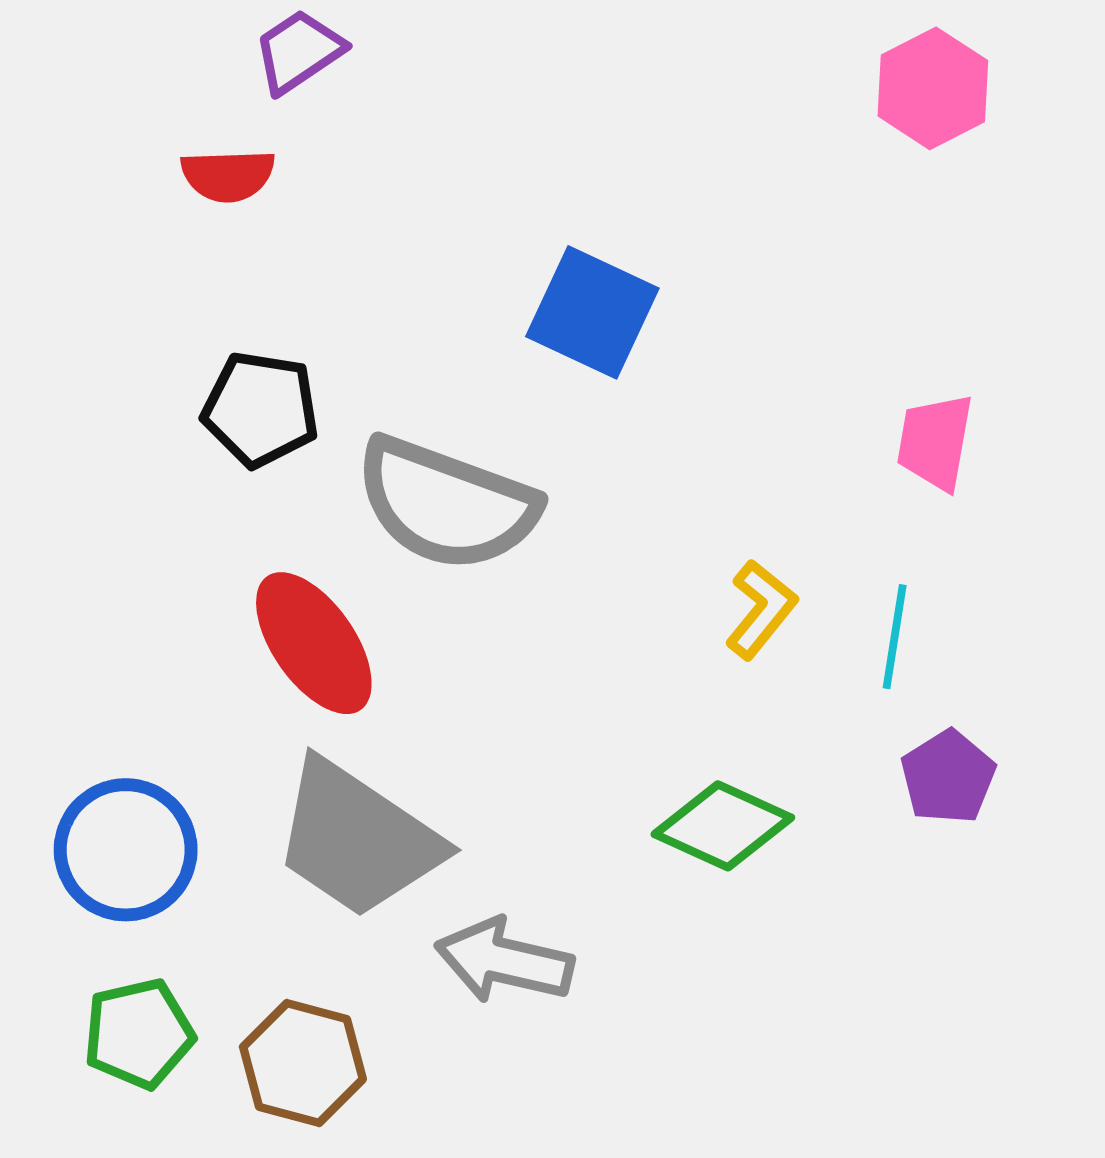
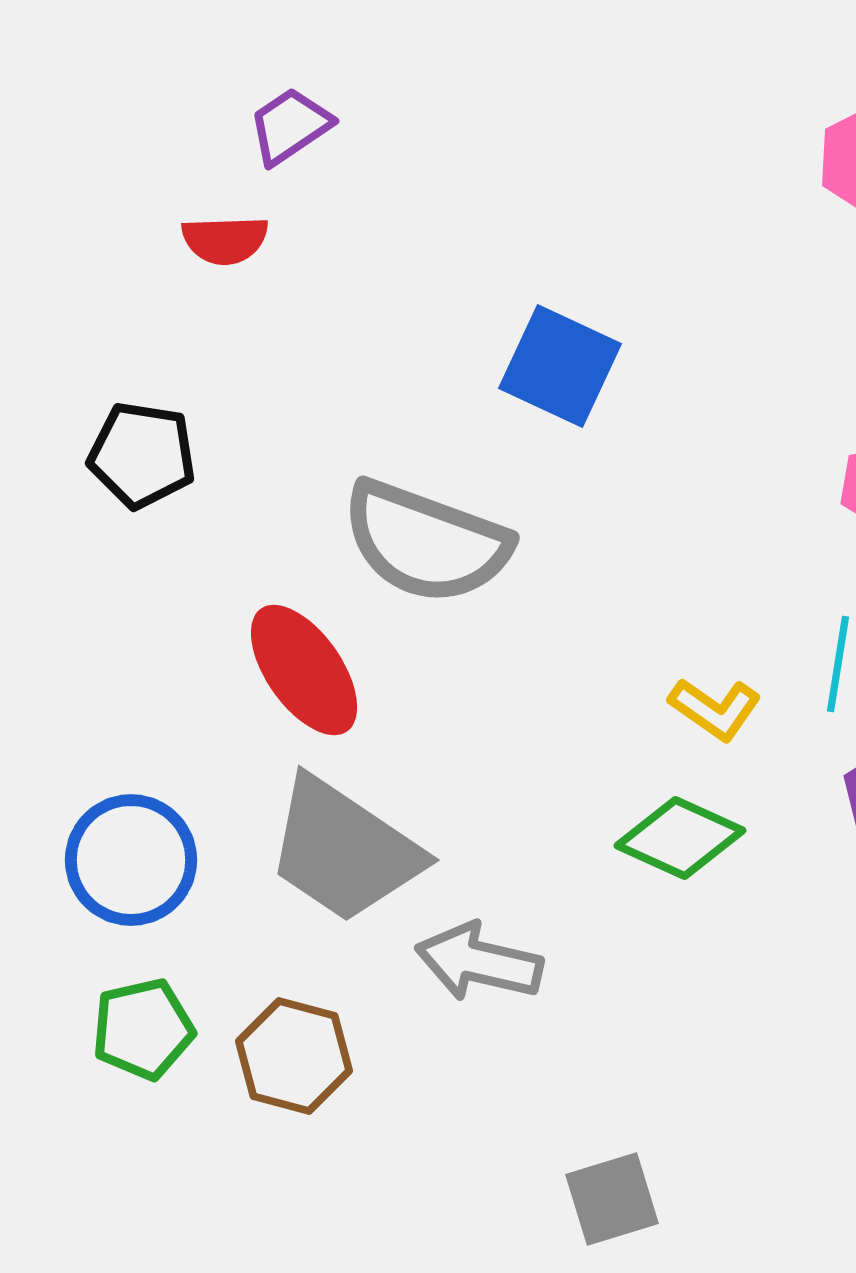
black pentagon: (261, 409) -> (142, 455), moved
yellow L-shape: (761, 609) -> (715, 709), moved, turned 86

